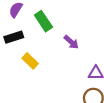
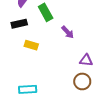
yellow rectangle: (30, 61) -> (31, 45), turned -32

